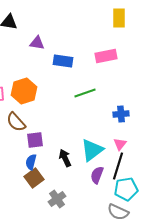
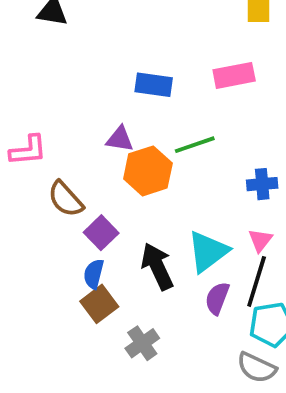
purple triangle: (37, 43) -> (120, 139), moved
orange hexagon: (24, 91) -> (148, 171), moved
purple square: (35, 140) -> (101, 233), turned -36
black arrow: (65, 158) -> (157, 266), size x1.4

